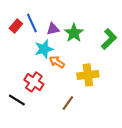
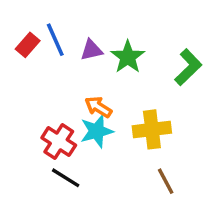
cyan star: (44, 49) -> (97, 131), moved
black line: (17, 100) -> (66, 178), moved
brown line: (68, 103) -> (166, 181), moved, turned -63

